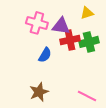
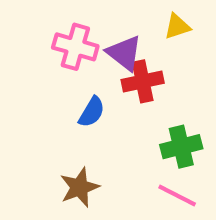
purple triangle: (61, 26) -> (124, 53), turned 30
green cross: (89, 42) -> (181, 147), moved

